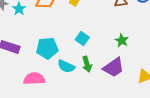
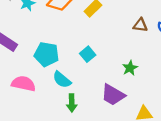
green arrow: (87, 64) -> (72, 103), moved
purple trapezoid: (113, 67) -> (113, 95), turned 50

